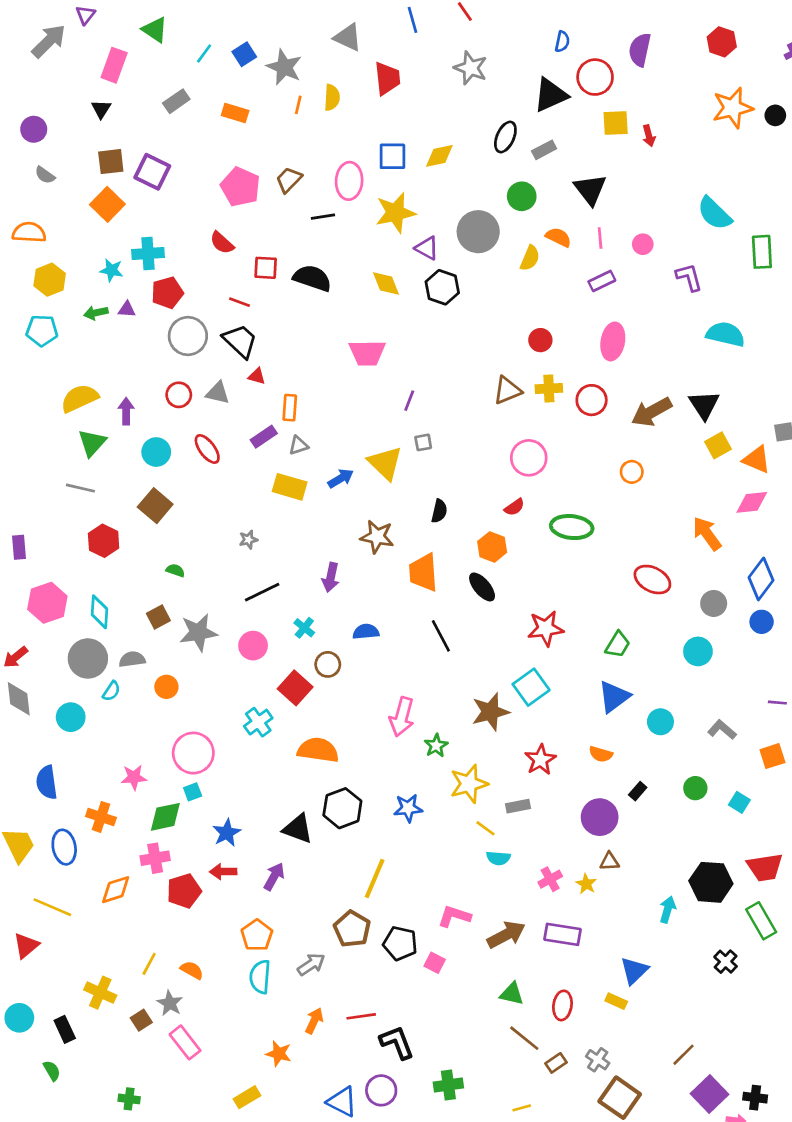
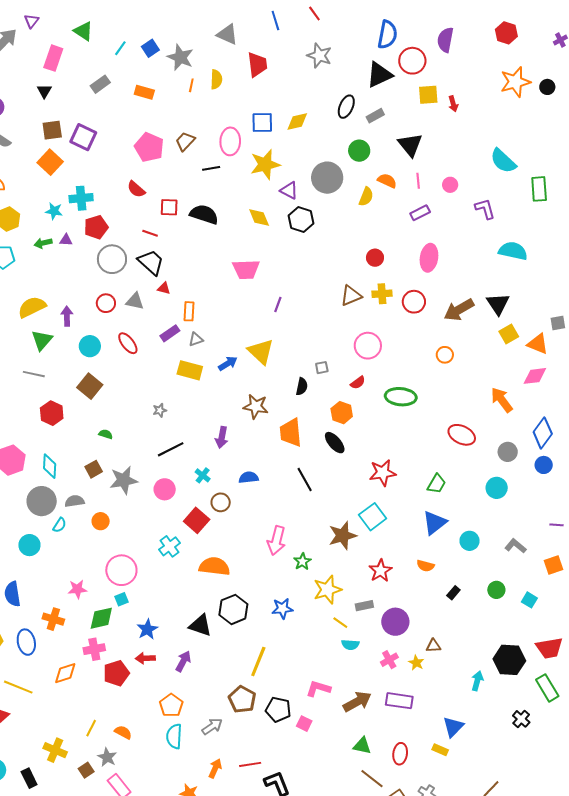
blue semicircle: (562, 42) -> (387, 35), size x1.8
gray square: (423, 442) -> (322, 368), moved
purple circle: (600, 817) -> (395, 622), moved

